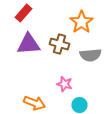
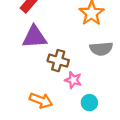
brown cross: (60, 44) -> (58, 61), moved

